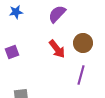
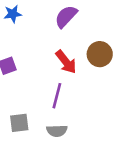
purple line: (81, 75) -> (57, 96), moved

